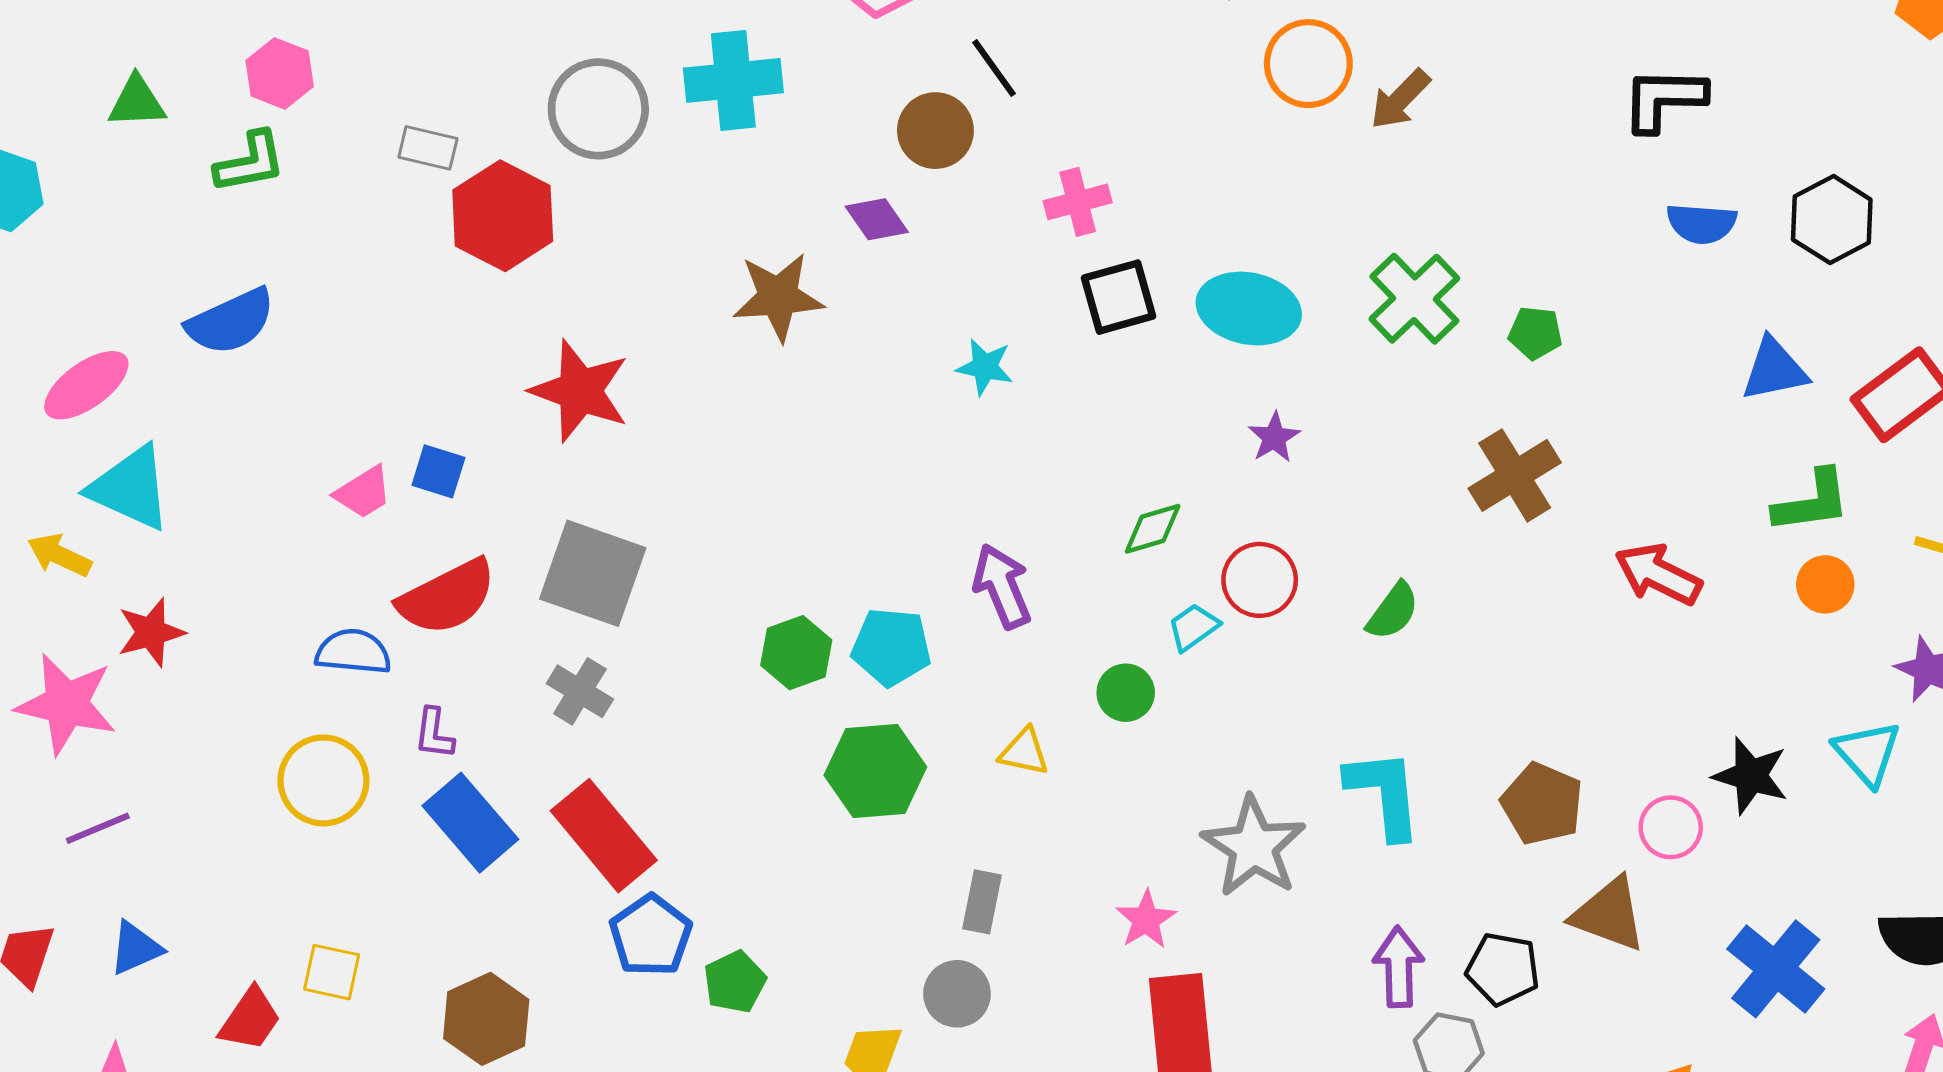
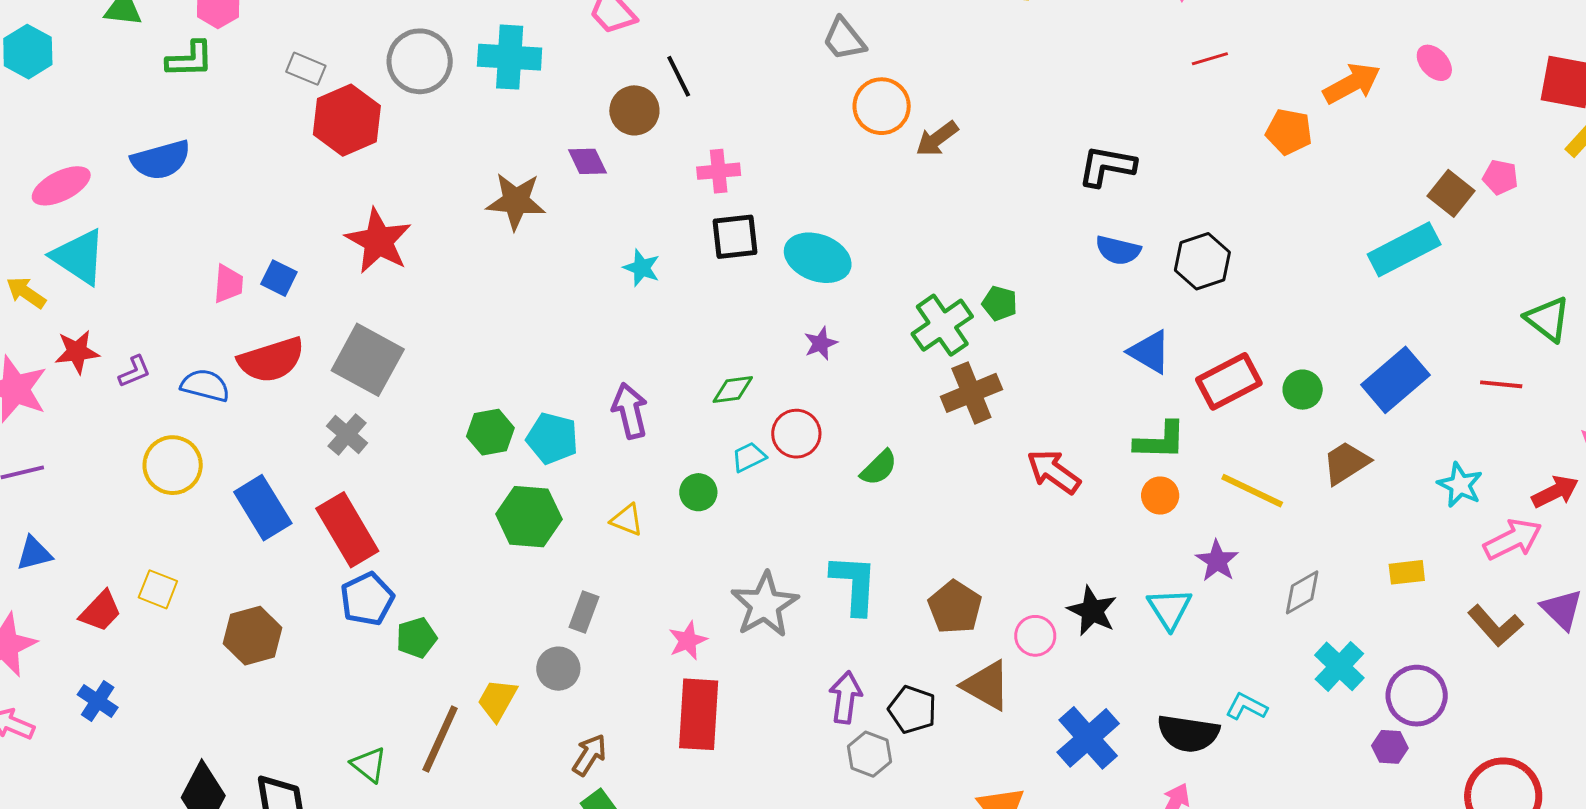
green cross: (1414, 299) -> (942, 325), moved
blue triangle: (1774, 370) -> (1150, 352), turned 33
pink trapezoid: (363, 492) -> (228, 284), turned -63
purple L-shape: (434, 733) -> (135, 372), moved, turned -129

